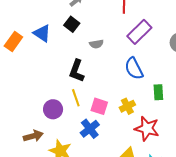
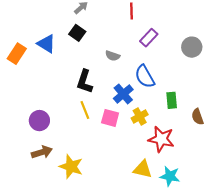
purple rectangle: (139, 32) -> (149, 38), size x0.7
gray semicircle: (96, 44) -> (113, 56), moved, turned 32
purple circle: (53, 109) -> (39, 121), moved
blue cross: (90, 129) -> (123, 94), moved

